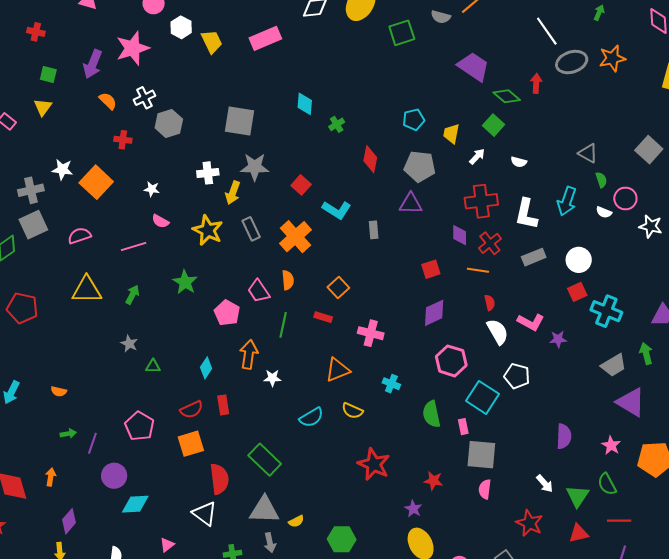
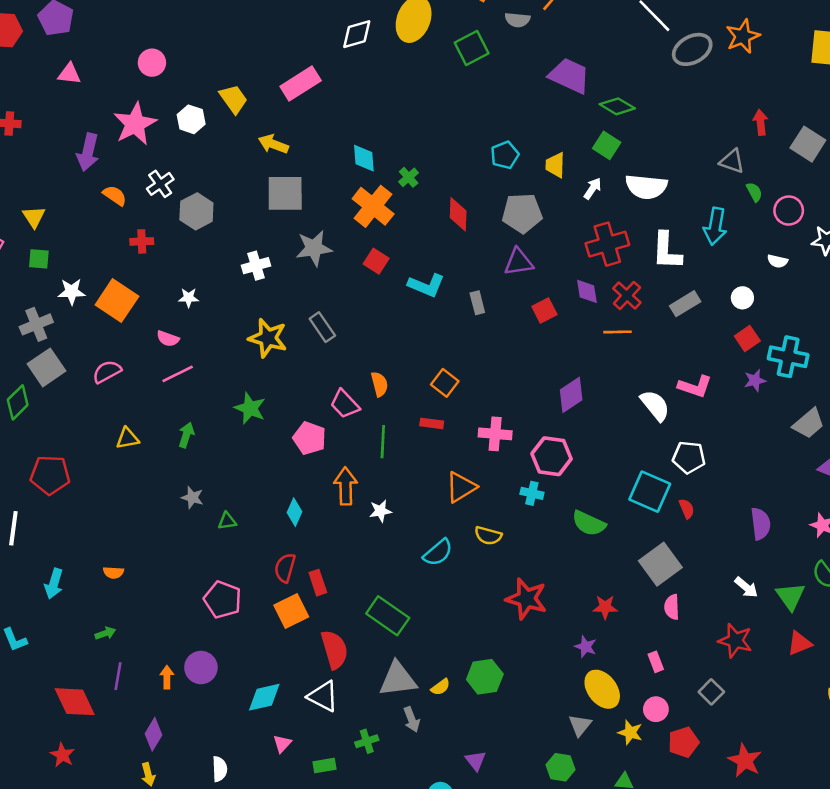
white hexagon: (181, 27) -> (191, 119), moved
green square: (48, 74) -> (39, 259), moved
red arrow: (536, 83) -> (761, 122), moved
white semicircle: (519, 162) -> (646, 187), size x2.0
yellow arrow: (233, 193) -> (273, 144), moved, turned 100
white semicircle: (604, 212) -> (777, 261), moved
pink semicircle: (160, 221) -> (168, 339), moved
orange cross: (296, 237) -> (373, 206), moved
white circle: (579, 260) -> (742, 298), size x0.7
red square: (431, 269) -> (544, 311), moved
yellow triangle: (87, 290) -> (127, 438), size x0.6
red semicircle: (490, 303) -> (687, 509), moved
purple star: (558, 339) -> (755, 380), moved
pink hexagon: (451, 361) -> (552, 456), moved
red rectangle: (223, 405) -> (318, 583), moved
red semicircle: (192, 410) -> (285, 568), turned 140
green semicircle: (431, 414) -> (589, 523), turned -44
pink rectangle: (463, 427) -> (656, 662), moved
green arrow: (68, 434) -> (105, 633), moved
purple line: (92, 443) -> (118, 676), moved
gray square: (481, 455) -> (660, 564), turned -32
orange arrow: (51, 477) -> (167, 677), moved
cyan diamond: (135, 504) -> (264, 697), moved
green hexagon: (342, 539) -> (485, 677), moved

